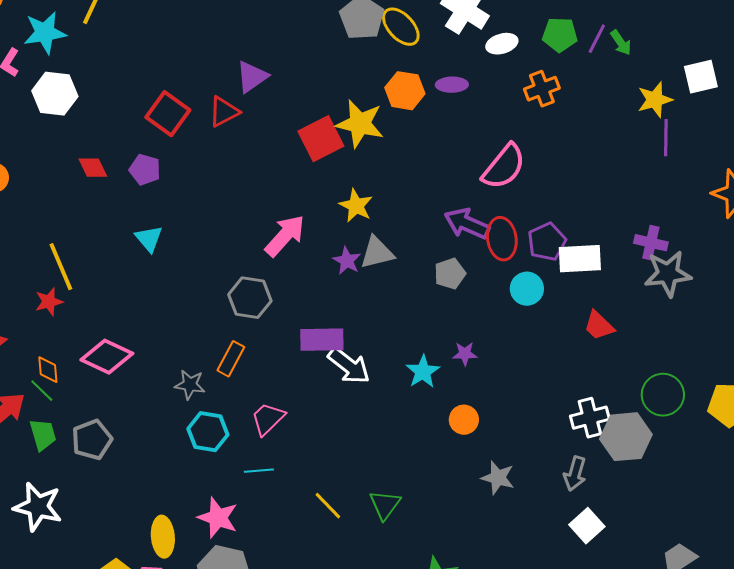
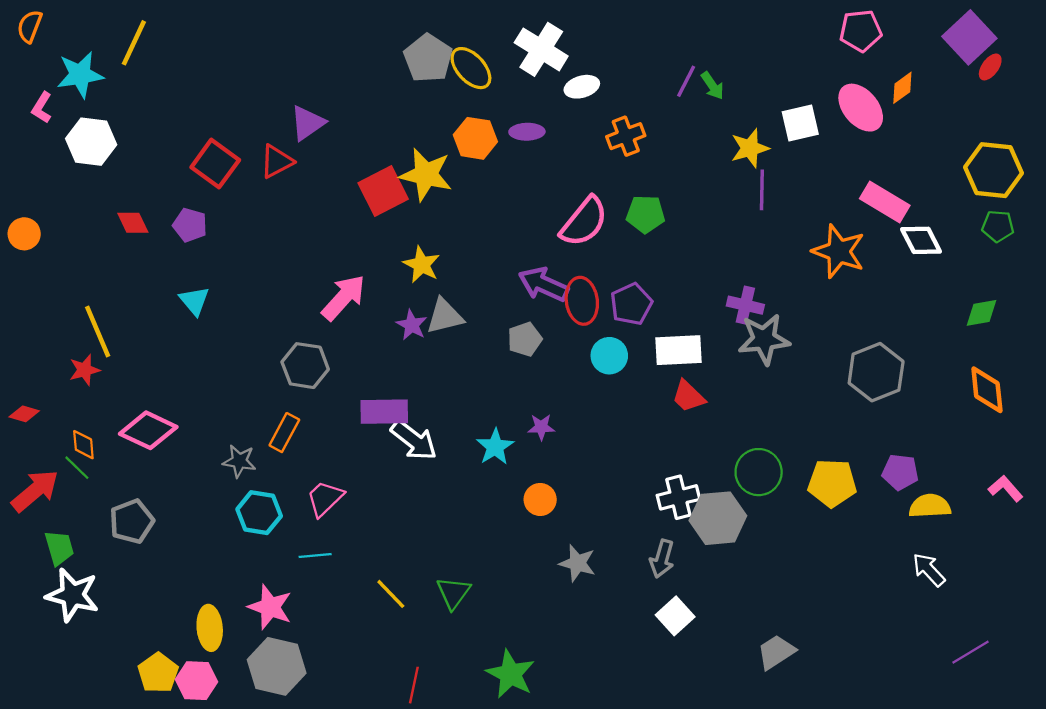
green pentagon: (560, 35) -> (646, 214), moved
white rectangle: (580, 259) -> (678, 350), moved
green trapezoid: (43, 435) -> (59, 548), moved

